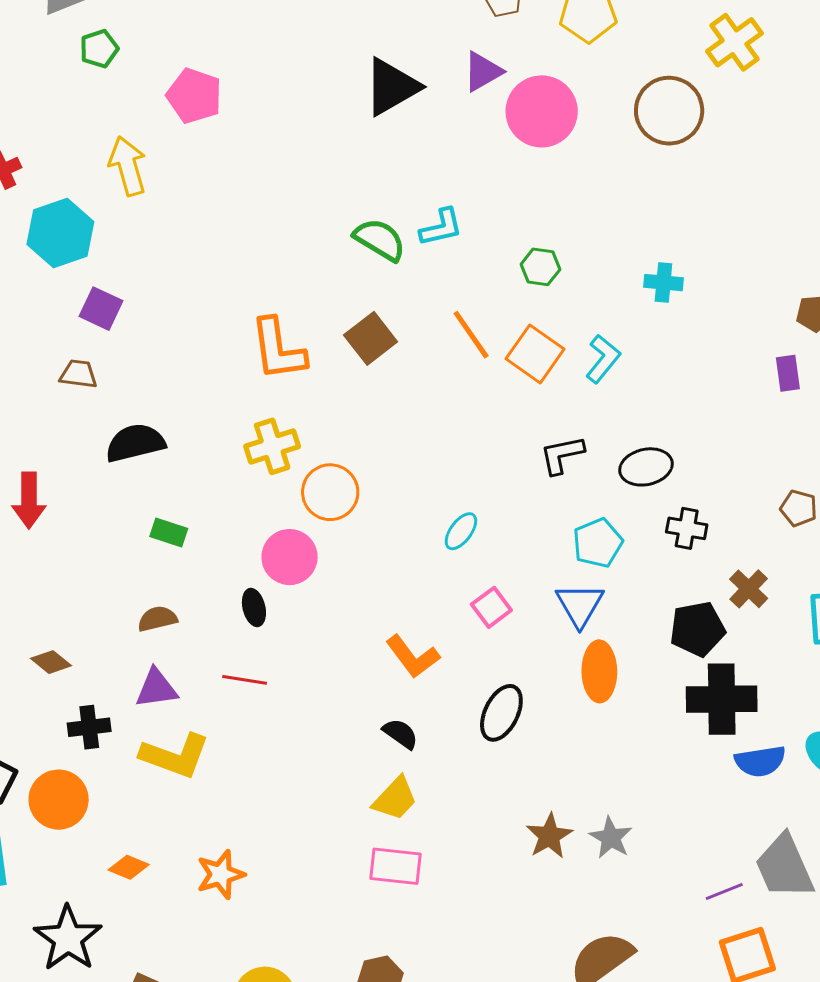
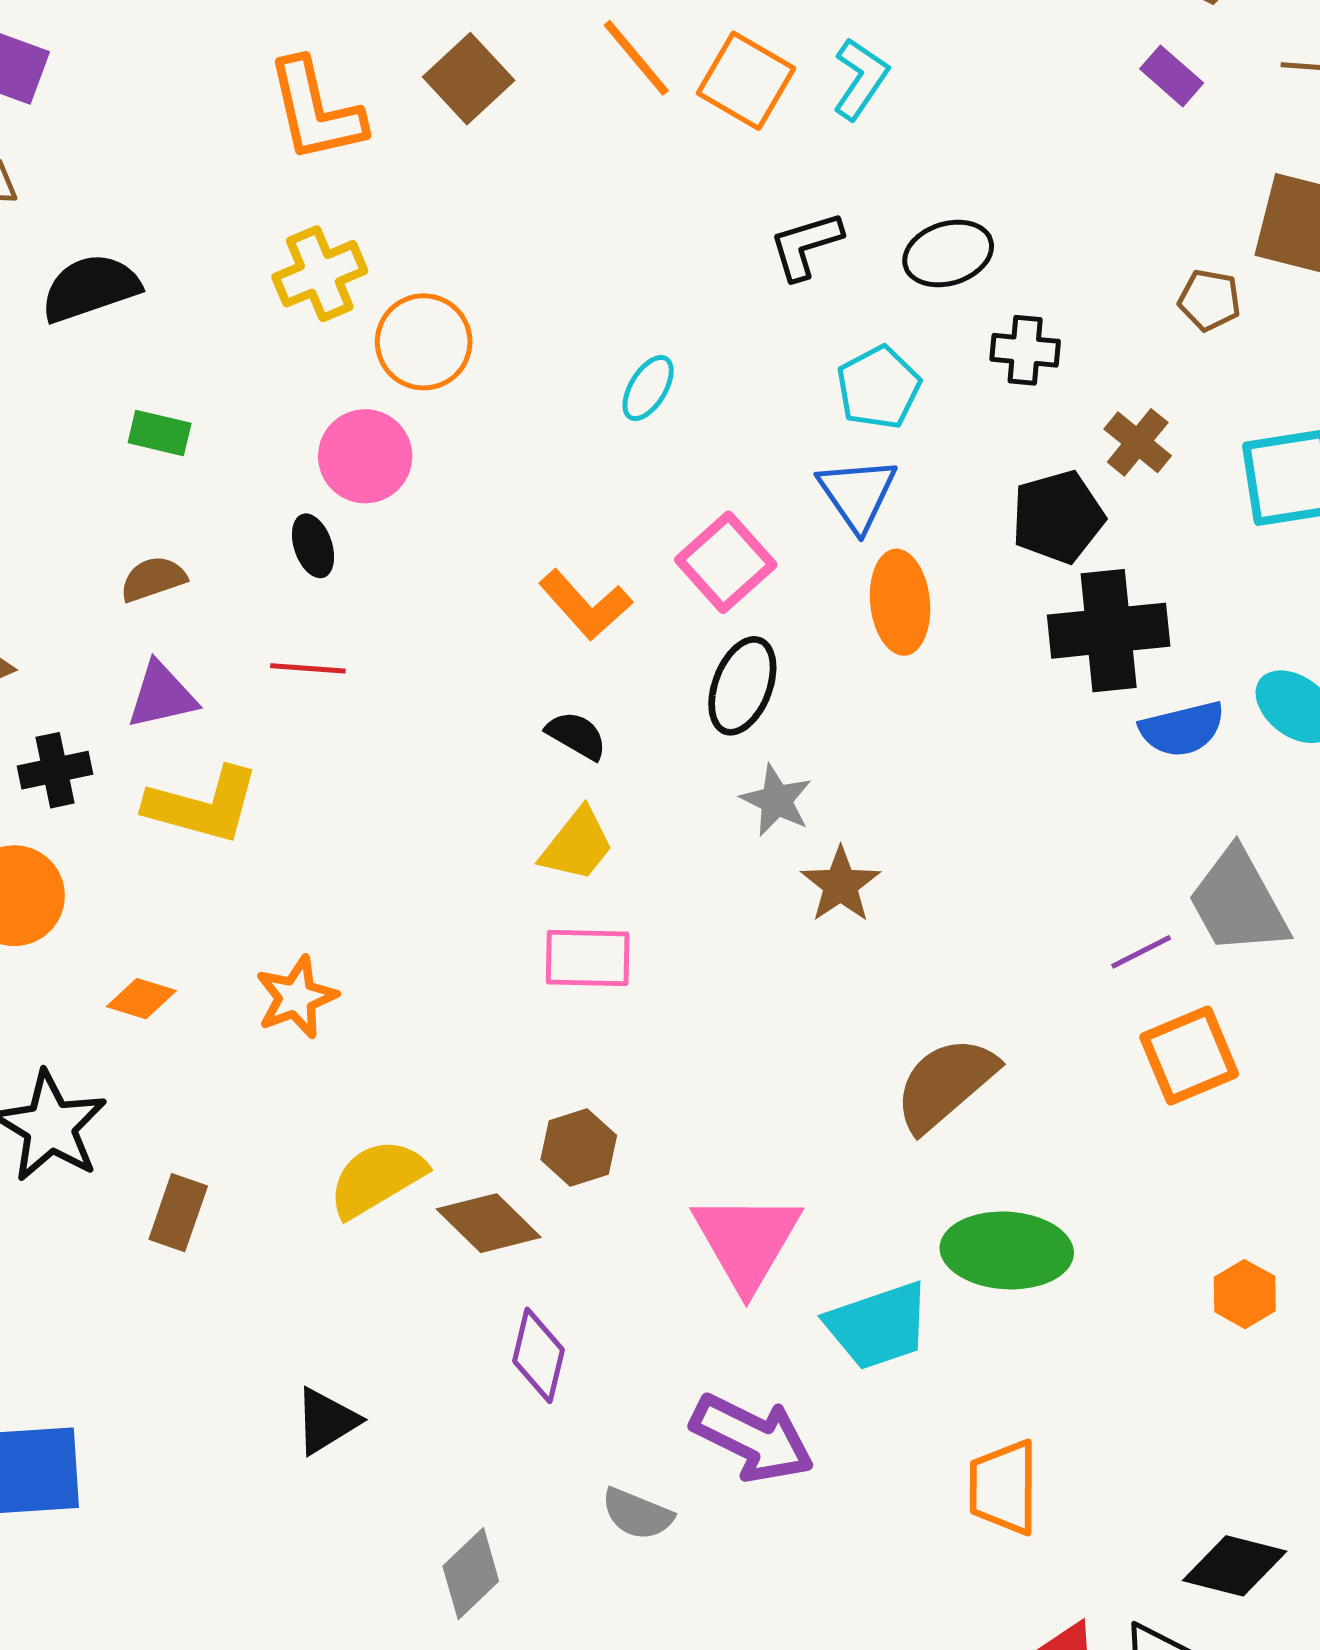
purple rectangle: (788, 373) -> (1172, 76), turned -36
pink square: (491, 607) -> (726, 562), moved, size x1.4
gray star: (611, 838) -> (776, 800), moved

